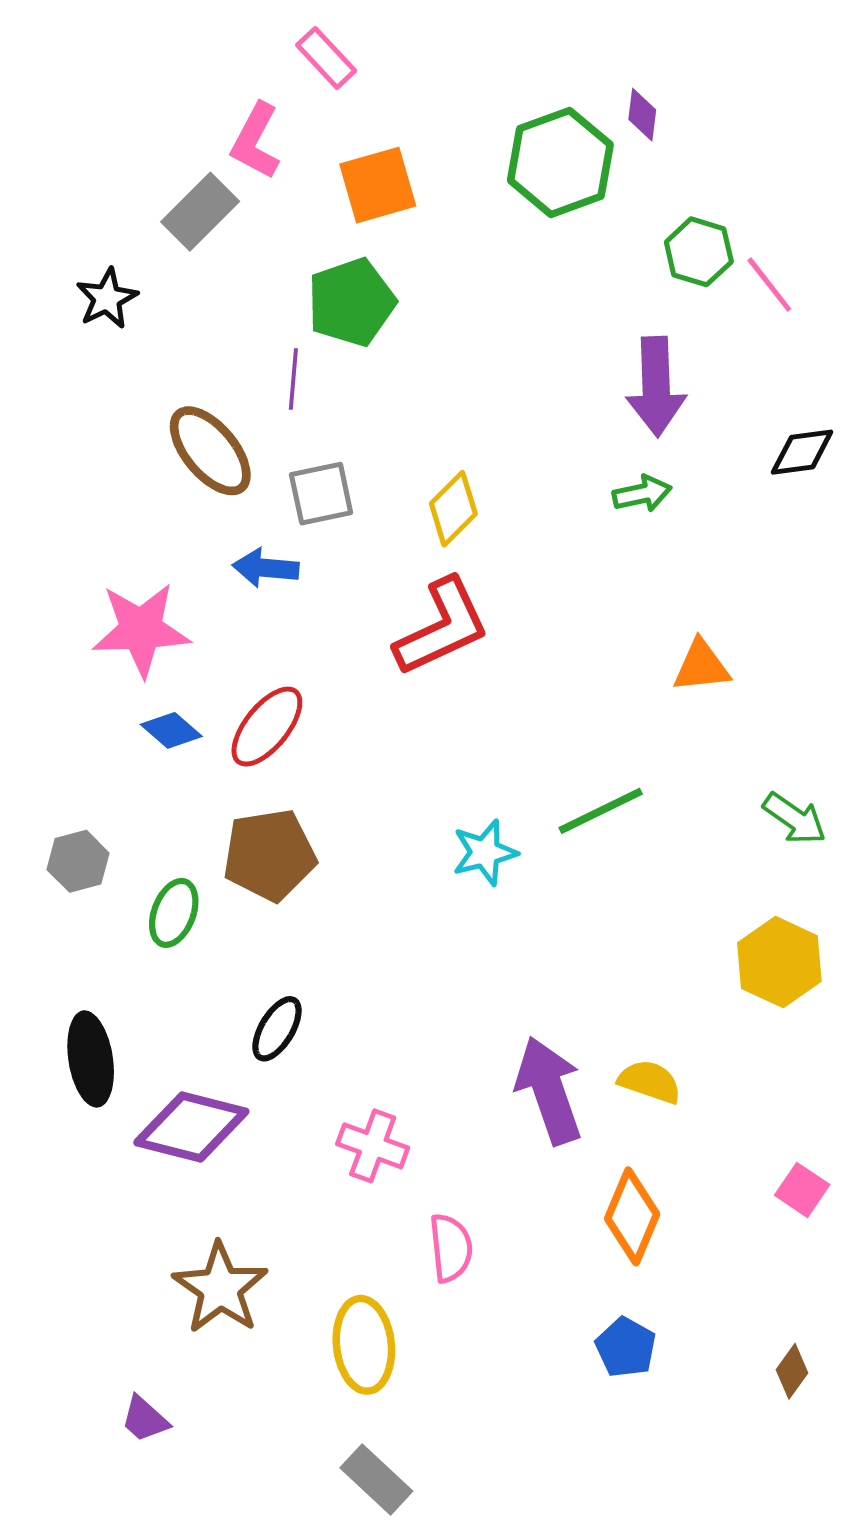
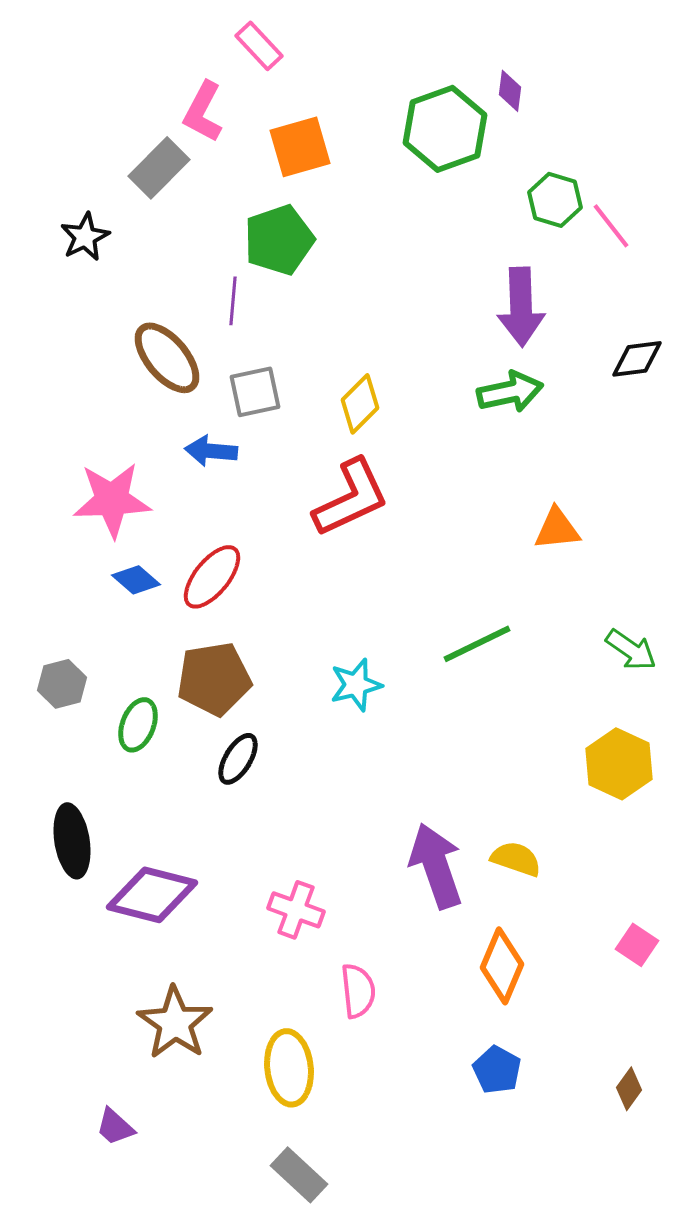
green arrow: (642, 494) -> (510, 392), size x1.4
cyan star: (485, 852) -> (356, 685), moved
black ellipse: (277, 1029) -> (238, 759), moved

